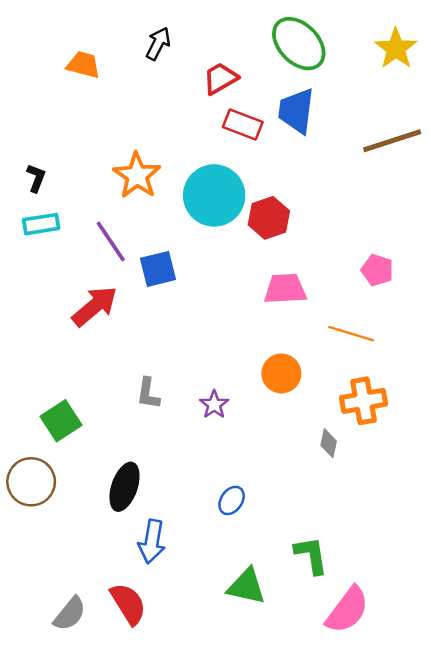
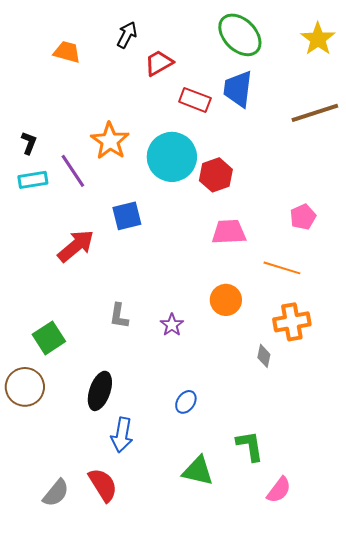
red trapezoid: (220, 78) -> (159, 63), moved
purple line: (111, 242) -> (73, 171), moved
pink pentagon: (377, 270) -> (303, 217), turned 30
pink semicircle: (347, 610) -> (279, 490), size x0.7

